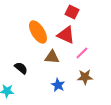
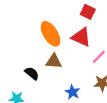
brown triangle: (52, 57) -> (54, 61), moved

